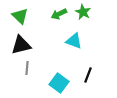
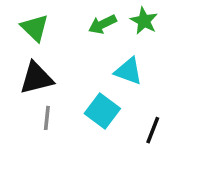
cyan square: (59, 83) -> (102, 111), moved

